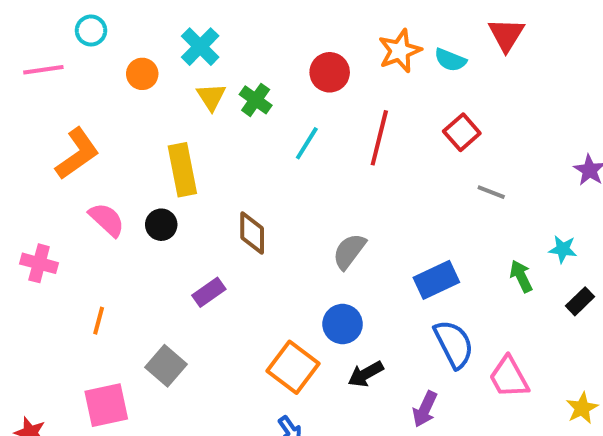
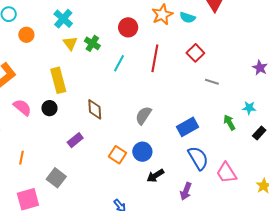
orange circle: (142, 74) -> (26, 35), moved
orange square: (293, 367) -> (118, 155), moved, size x0.7

